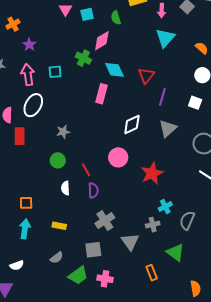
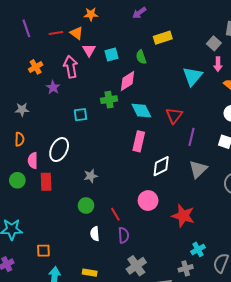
pink arrow: (162, 11) -> (218, 64), moved
green cross: (83, 58) -> (109, 100), turned -35
pink arrow: (28, 75) -> (71, 67), moved
pink rectangle: (101, 94) -> (139, 141), moved
red star: (152, 173) -> (183, 216), turned -30
orange square: (26, 203) -> (43, 251), moved

